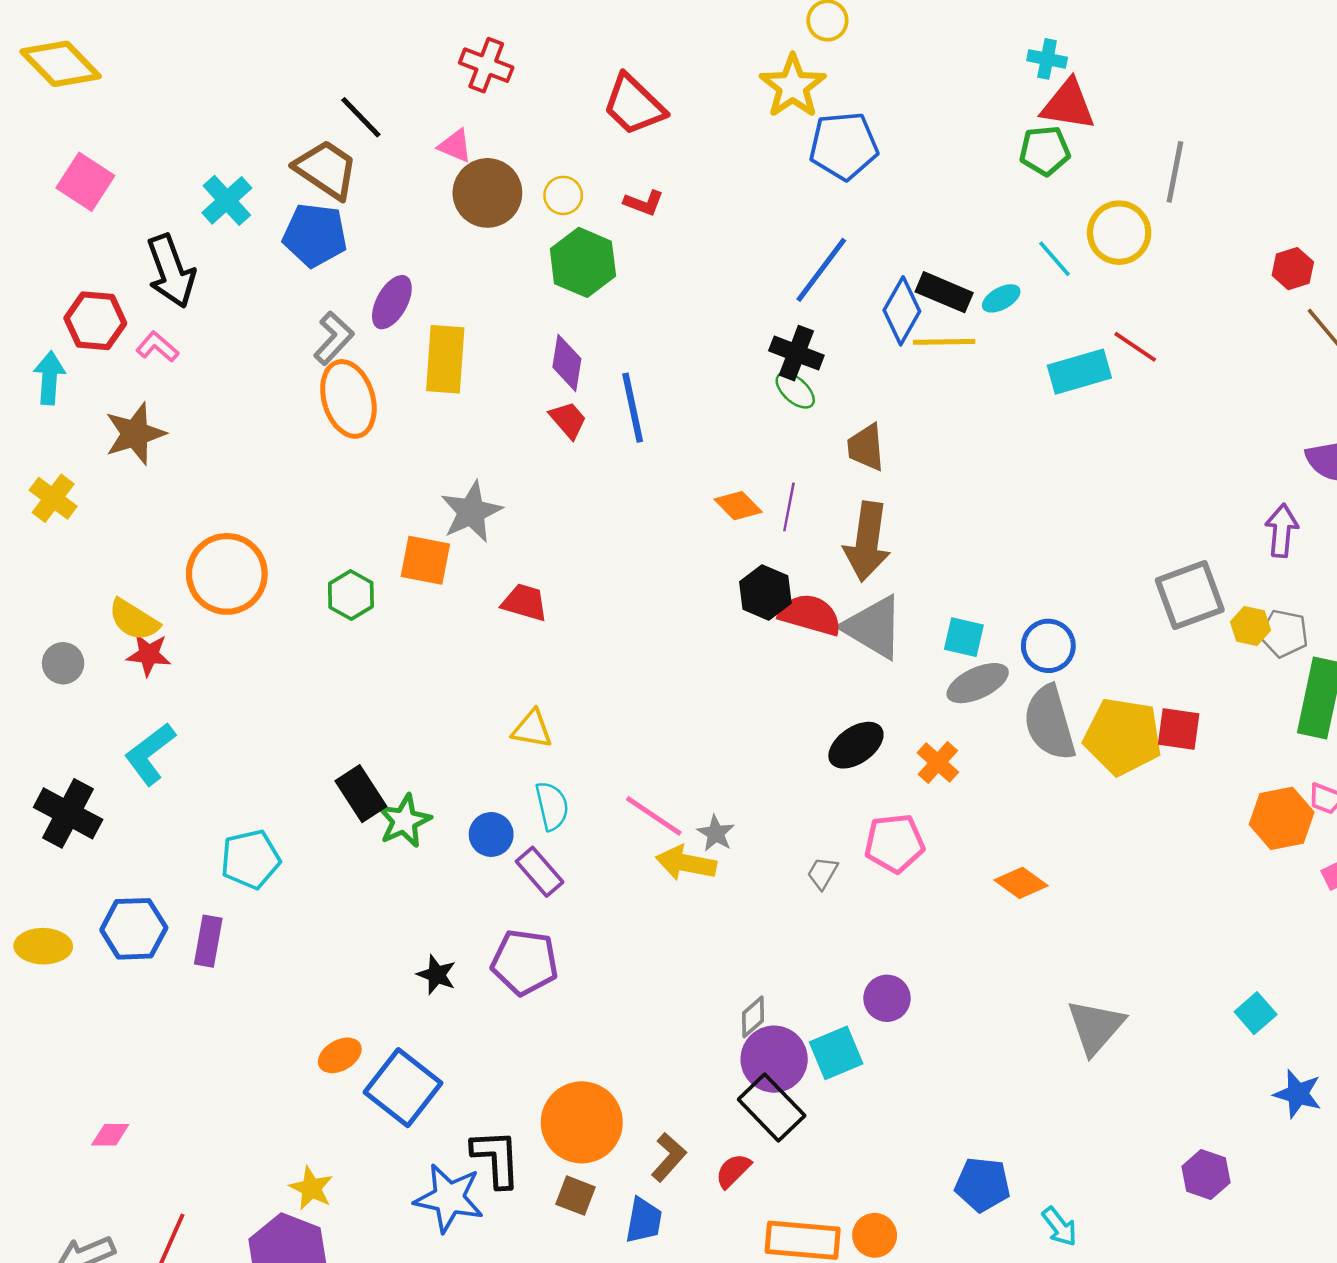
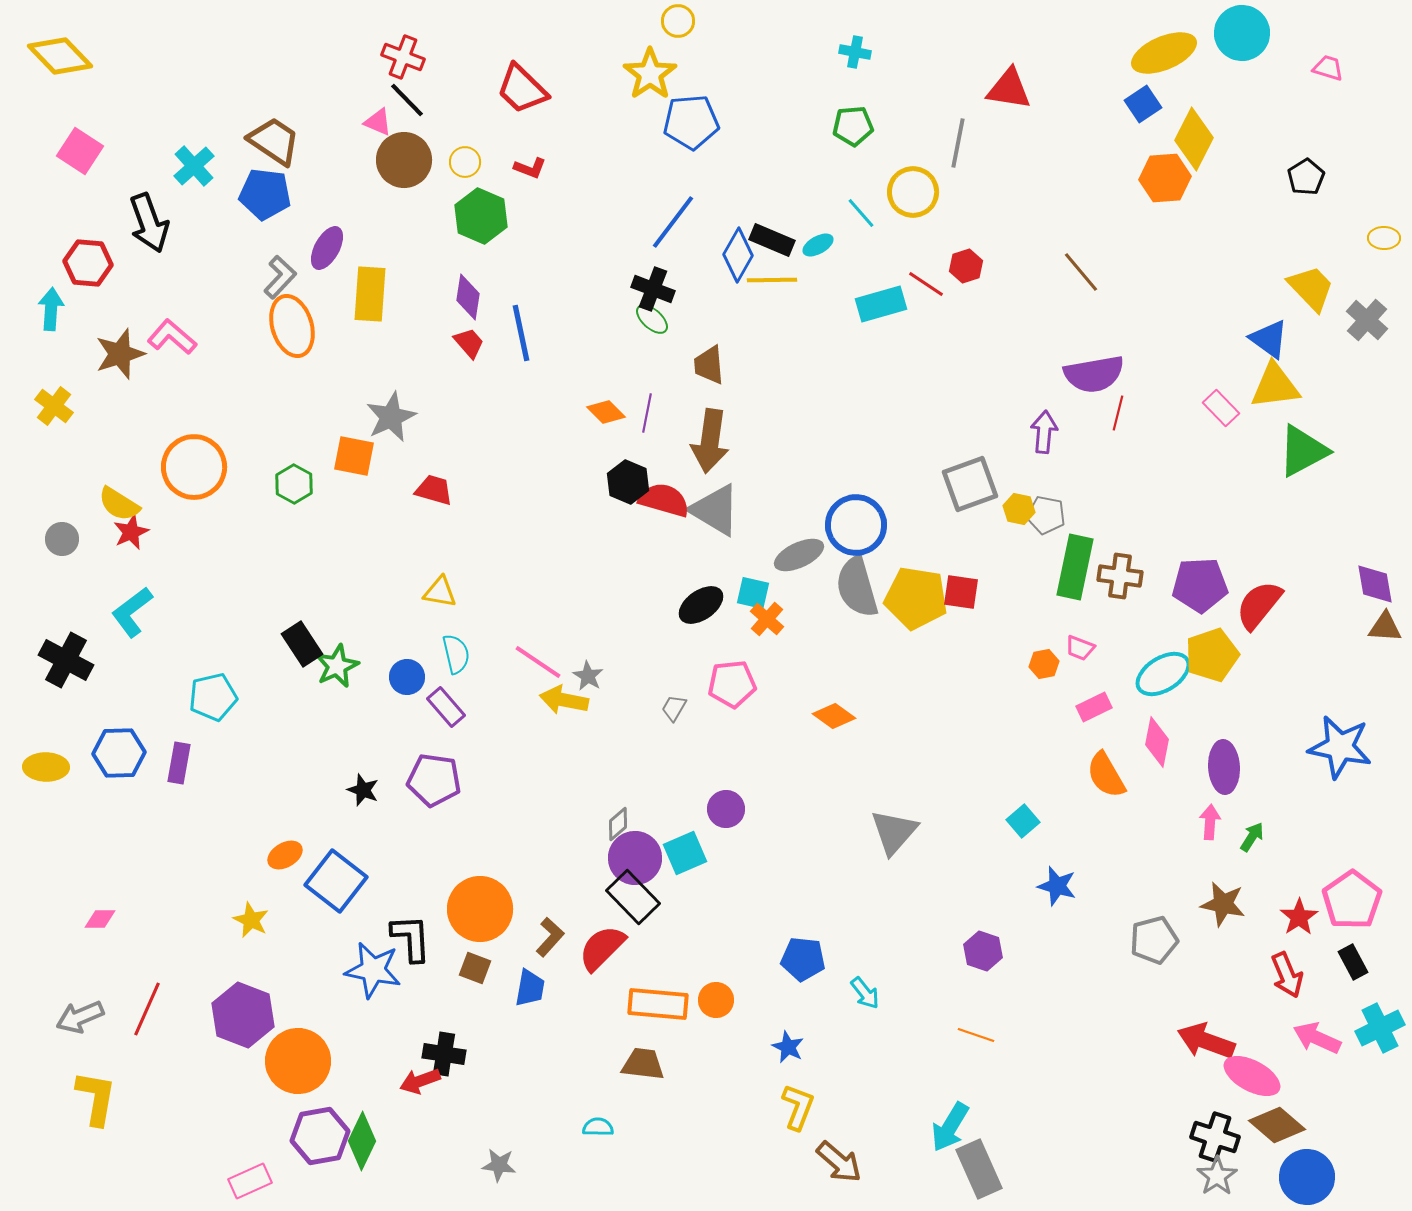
red triangle: (1068, 105) -> (1009, 89), moved
black line: (361, 117) -> (407, 100), moved
red hexagon: (1293, 269) -> (966, 266), moved
pink L-shape: (157, 347) -> (172, 337), moved, size x1.4
cyan square: (964, 637) -> (753, 593), moved
blue circle: (1048, 646) -> (856, 525), size x1.4
red star: (149, 655) -> (131, 532), turned -30
orange hexagon: (1282, 818) -> (1044, 664), size x0.6
red semicircle: (733, 1171) -> (602, 948), size x1.6
yellow star: (311, 1188) -> (251, 920), moved

